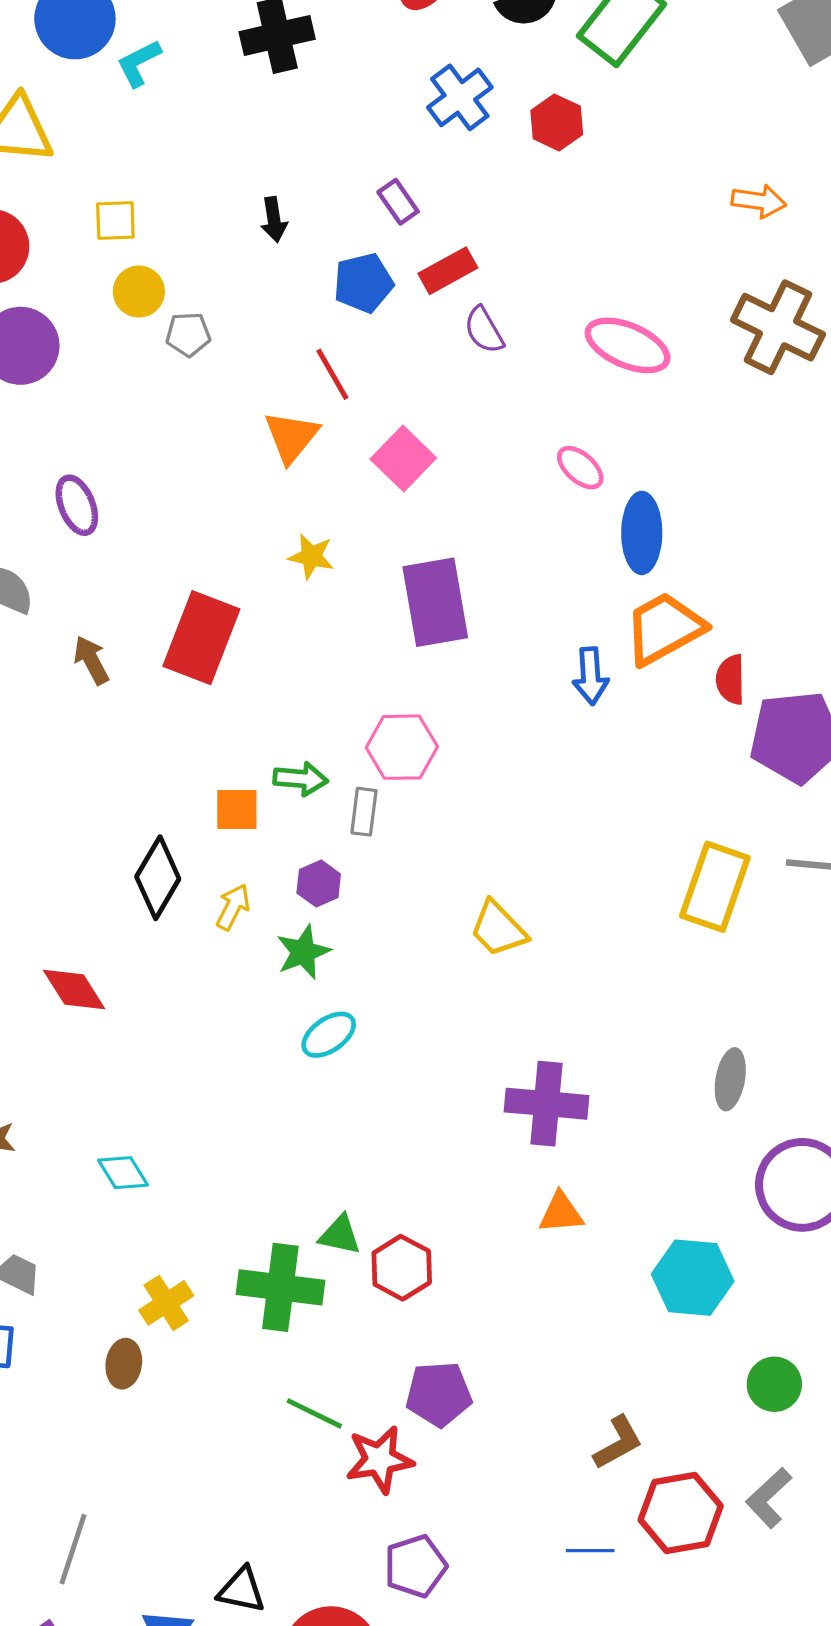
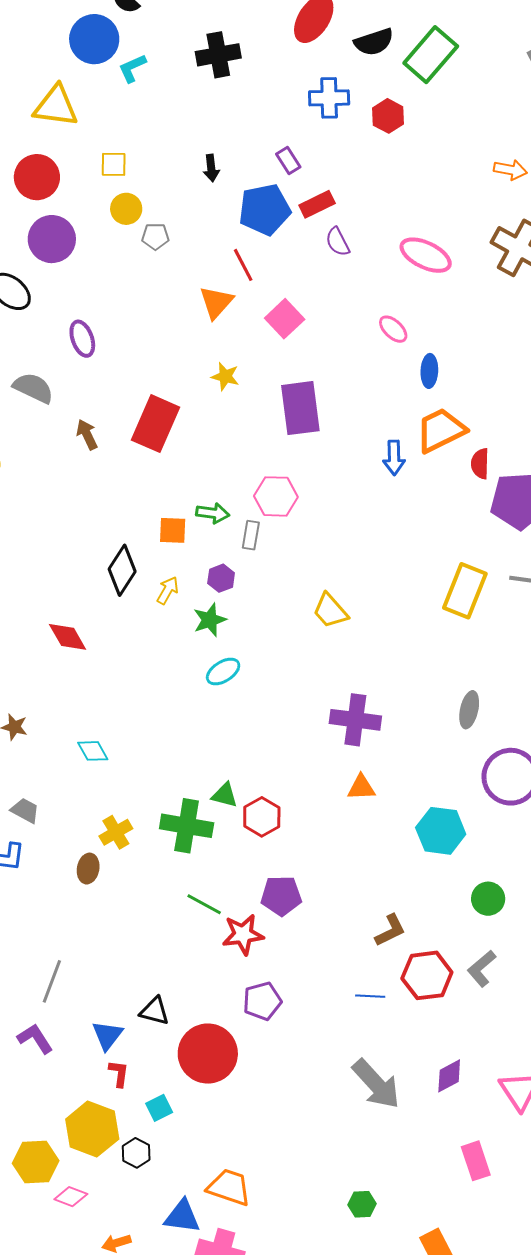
blue cross: (460, 97) -> (329, 98), turned 33
blue pentagon: (363, 283) -> (265, 210), size x1.4
blue ellipse: (642, 533) -> (429, 371), size x0.7

